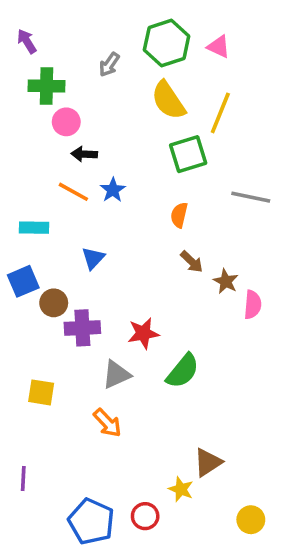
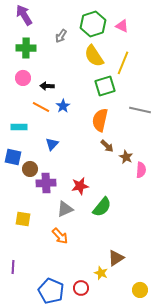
purple arrow: (27, 41) -> (24, 15), moved, size x1.5
pink circle: (66, 122) -> (23, 78), moved
orange semicircle: (179, 215) -> (100, 120), size x1.6
blue square: (23, 281) -> (13, 157), turned 36

